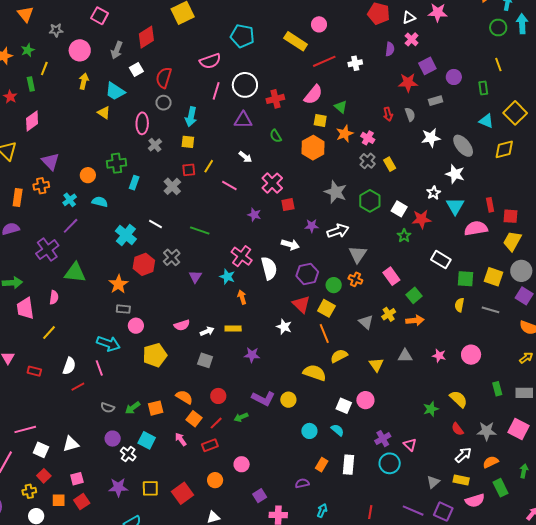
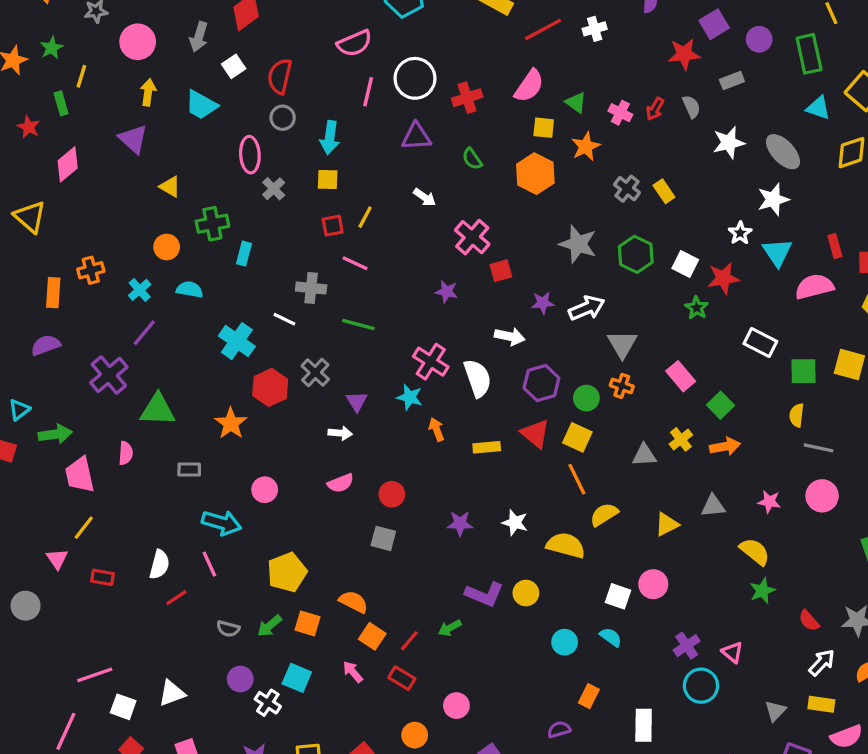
green rectangle: (483, 88) -> (809, 54), size x1.6
yellow triangle: (104, 113) -> (170, 187), moved
red arrow: (388, 114) -> (655, 109), turned 48
pink cross: (368, 138) -> (620, 113), moved
purple triangle: (50, 161) -> (133, 139), moved
white star: (455, 174) -> (773, 199), turned -30
gray cross: (172, 186) -> (311, 288), moved, turned -36
pink line: (229, 186) -> (355, 263), moved
gray rectangle: (123, 309) -> (189, 470), moved
gray line: (491, 310) -> (819, 448), moved
gray triangle: (366, 322) -> (644, 455), turned -42
white star: (284, 327) -> (515, 523), moved
yellow rectangle: (233, 328) -> (487, 447), moved
white arrow: (207, 331) -> (340, 433), moved, turned 32
yellow line: (49, 333) -> (84, 528), moved
yellow pentagon: (155, 355) -> (287, 572), moved
yellow triangle: (376, 365) -> (667, 524), turned 42
red circle: (218, 396) -> (392, 494), moved
yellow semicircle: (458, 399) -> (755, 551), moved
orange square: (156, 408) -> (308, 623), turned 35
red rectangle: (210, 445) -> (402, 678), turned 56
white rectangle: (349, 465) -> (644, 725), moved

